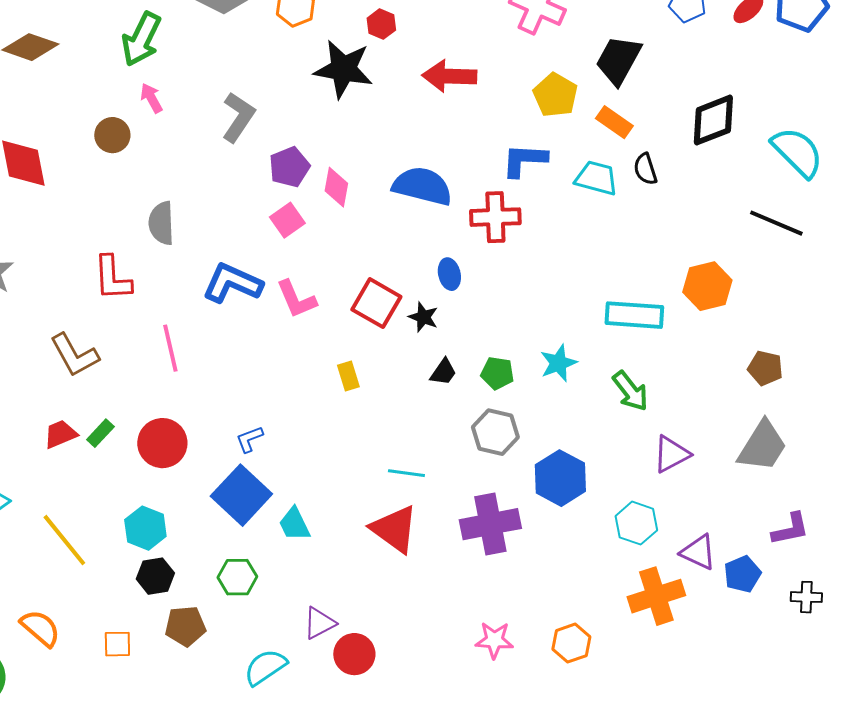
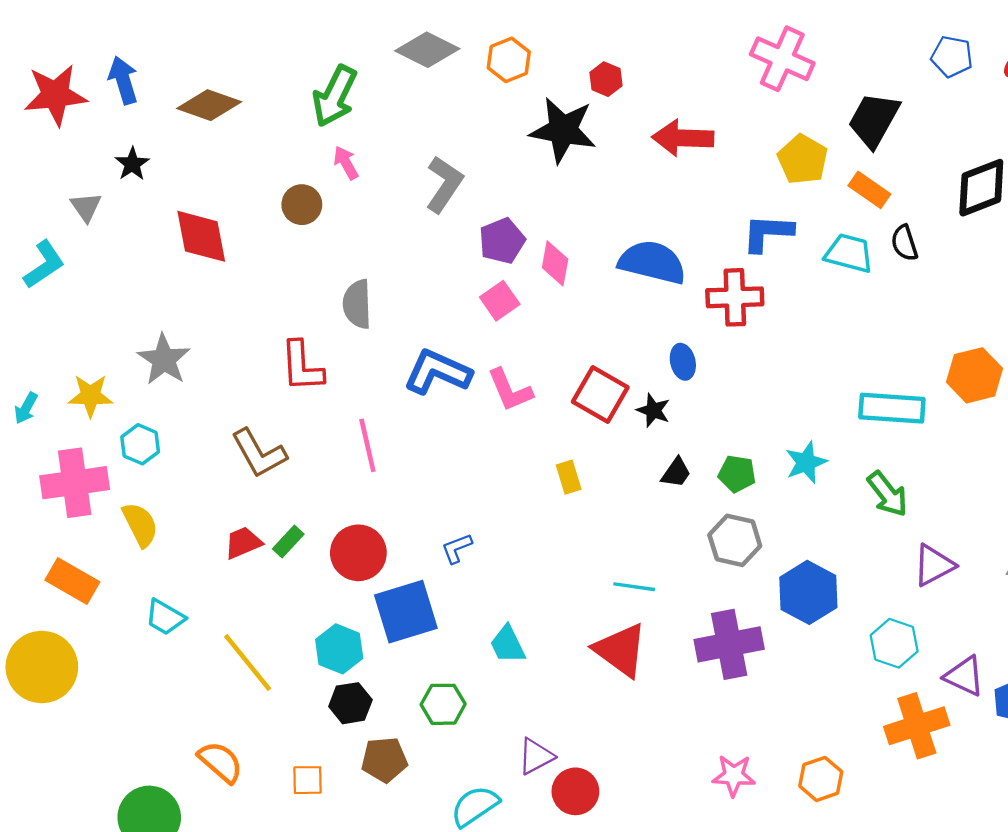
blue square: (241, 495) -> (406, 612), moved, turned 30

